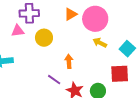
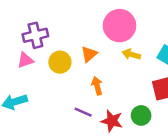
orange triangle: (71, 14) -> (89, 54), moved

